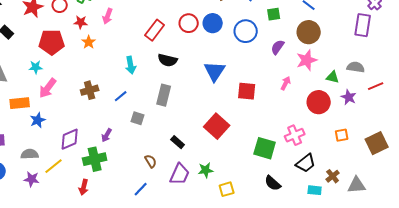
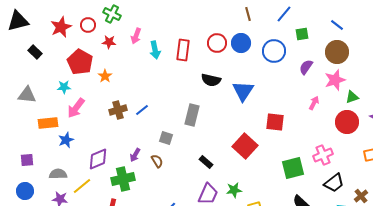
red rectangle: (155, 30) -> (183, 50), turned -30
red pentagon: (52, 42) -> (80, 62), turned 30
orange star: (89, 42) -> (105, 76), moved
black semicircle: (168, 60) -> (211, 80), moved
cyan arrow: (131, 65) -> (155, 50), moved
green triangle: (333, 77) -> (352, 97), moved, turned -32
red square: (247, 91) -> (275, 122), moved
blue line: (121, 96) -> (142, 110), moved
green square: (265, 148) -> (293, 168), turned -30
brown semicircle: (151, 161) -> (157, 161), moved

